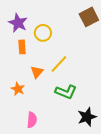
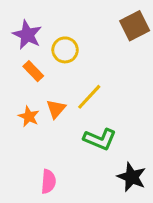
orange rectangle: (22, 47) -> (33, 71), turned -40
orange star: (18, 89) -> (29, 116), moved
black star: (87, 117) -> (132, 177), turned -30

